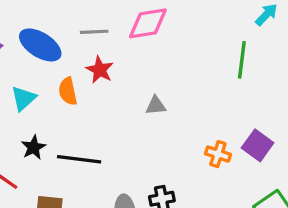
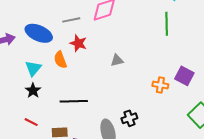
black star: (34, 147) -> (33, 90), moved

